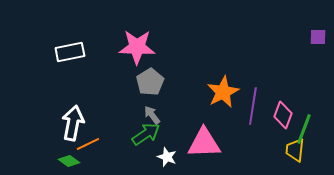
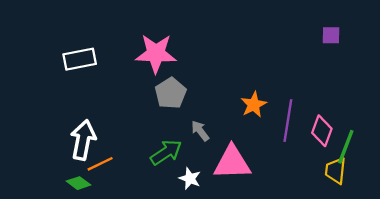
purple square: (318, 37) -> (331, 35), moved
orange star: (223, 92) -> (254, 105), size x0.7
gray arrow: (152, 115) -> (200, 131), moved

